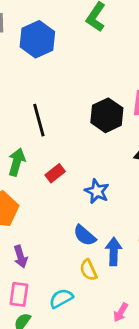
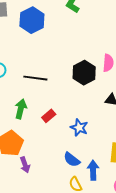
black line: (39, 120) -> (35, 78), turned -65
purple arrow: (21, 257) -> (25, 165), moved

